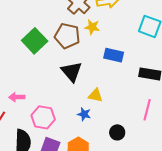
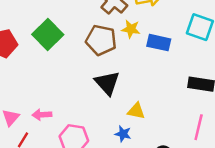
green square: (35, 41) -> (48, 35), moved
blue rectangle: (114, 55) -> (159, 43), moved

